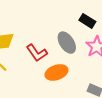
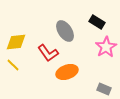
gray ellipse: (67, 43) -> (65, 31), moved

